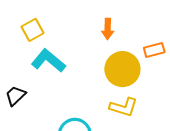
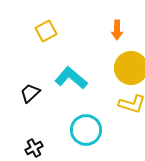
cyan L-shape: (48, 61) -> (71, 78), moved

